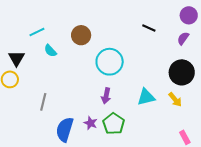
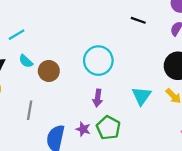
brown circle: (81, 35) -> (49, 71), moved
cyan semicircle: (50, 51) -> (26, 61), moved
cyan triangle: (146, 97) -> (141, 96), turned -36

